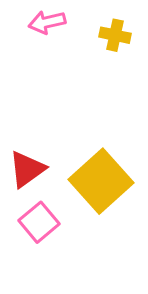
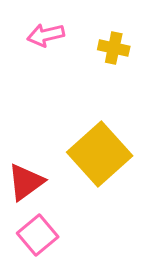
yellow square: (101, 181) -> (100, 154), moved

